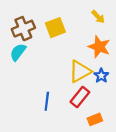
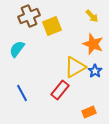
brown cross: (23, 29) -> (29, 16), moved
red rectangle: (80, 97) -> (60, 90), moved
blue line: (47, 101) -> (22, 93), moved, turned -36

